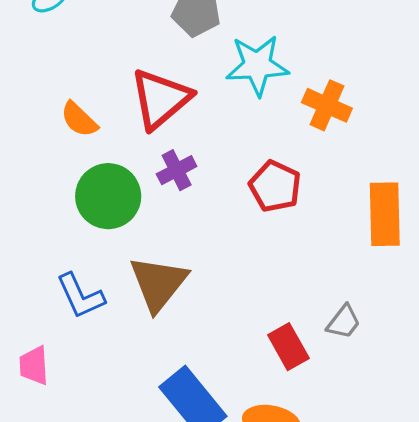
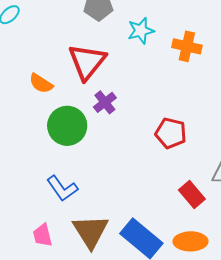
cyan star: (257, 65) -> (141, 31), size x0.7
red pentagon: (275, 186) -> (171, 133), moved
brown triangle: (158, 283) -> (91, 231), moved

